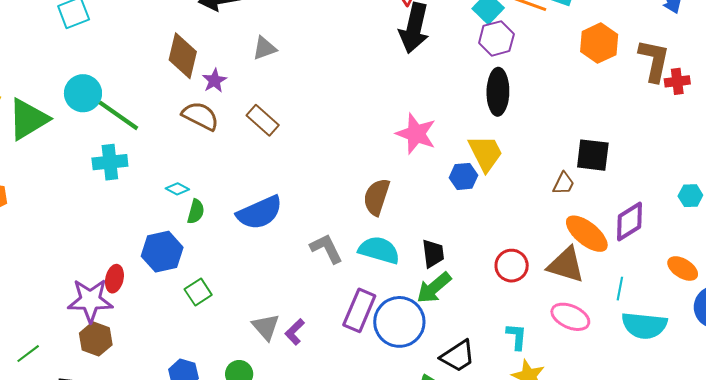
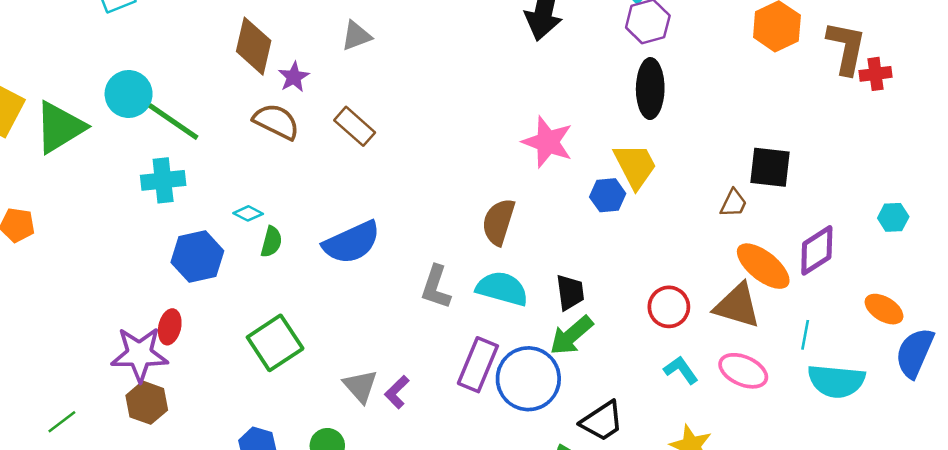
gray L-shape: (326, 249) -> (436, 287), turned -135
blue hexagon: (162, 252) -> (197, 257), moved
green square: (198, 292) -> (275, 343), size x1.6
cyan L-shape: (517, 337) -> (681, 370), moved, turned -40

